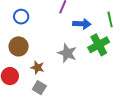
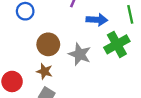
brown circle: (19, 46) -> (48, 44), moved

